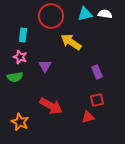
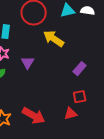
purple rectangle: (97, 72) -> (80, 69), turned 64
red arrow: (51, 106) -> (34, 116), moved

